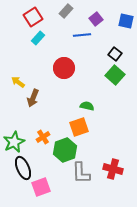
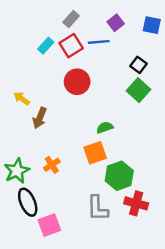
gray rectangle: (66, 11) -> (71, 19), moved
red square: (33, 17) -> (71, 46), moved
green semicircle: (87, 106) -> (105, 128), turned -32
green hexagon: (65, 150) -> (119, 176), moved

